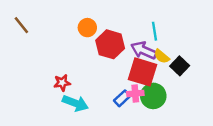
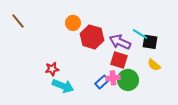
cyan line: (154, 31) -> (140, 34), moved, turned -49
yellow semicircle: (162, 56) -> (154, 65), moved
black square: (180, 66) -> (150, 42), moved, turned -35
red square: (142, 72) -> (119, 60), size x0.7

